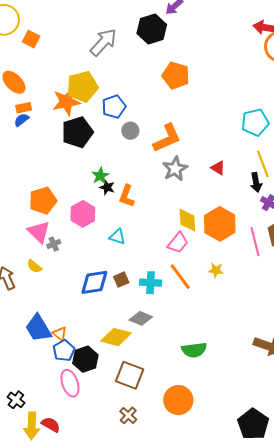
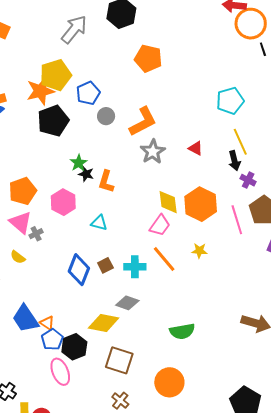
blue diamond: (94, 282) -> (79, 270), turned -56

